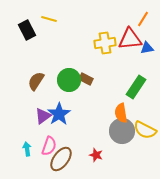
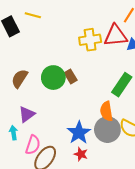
brown rectangle: (86, 79) -> (71, 76), turned 32
blue star: (59, 114) -> (79, 133), moved
cyan arrow: (27, 149) -> (13, 133), moved

